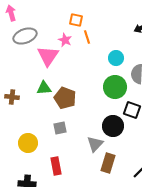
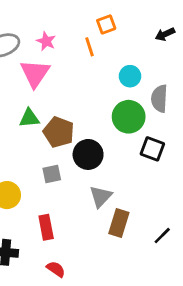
orange square: (76, 20) -> (106, 24), moved, turned -32
pink star: (65, 40) -> (46, 41), moved
black circle: (113, 126) -> (88, 154), moved

